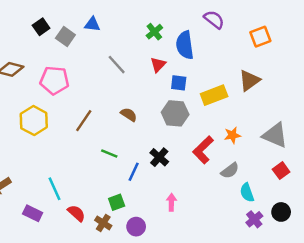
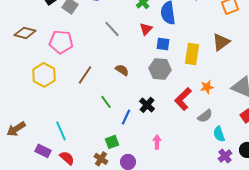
yellow rectangle: (214, 95) -> (192, 54), turned -60
green line: (109, 154) -> (106, 102), turned 32
red semicircle: (76, 213) -> (67, 158), moved

